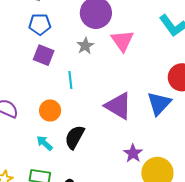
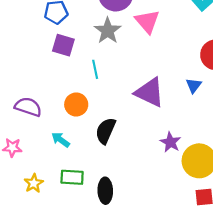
gray star: (85, 46) -> (108, 31), size x1.4
blue triangle: (159, 103) -> (194, 85), size x0.6
cyan arrow: (45, 143) -> (61, 140), moved

